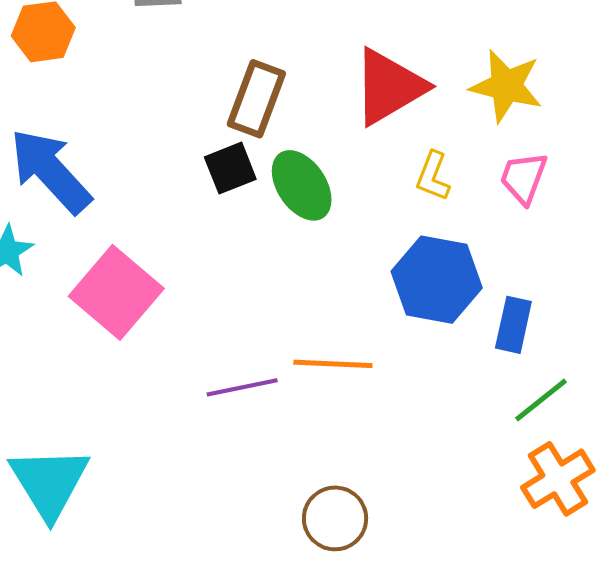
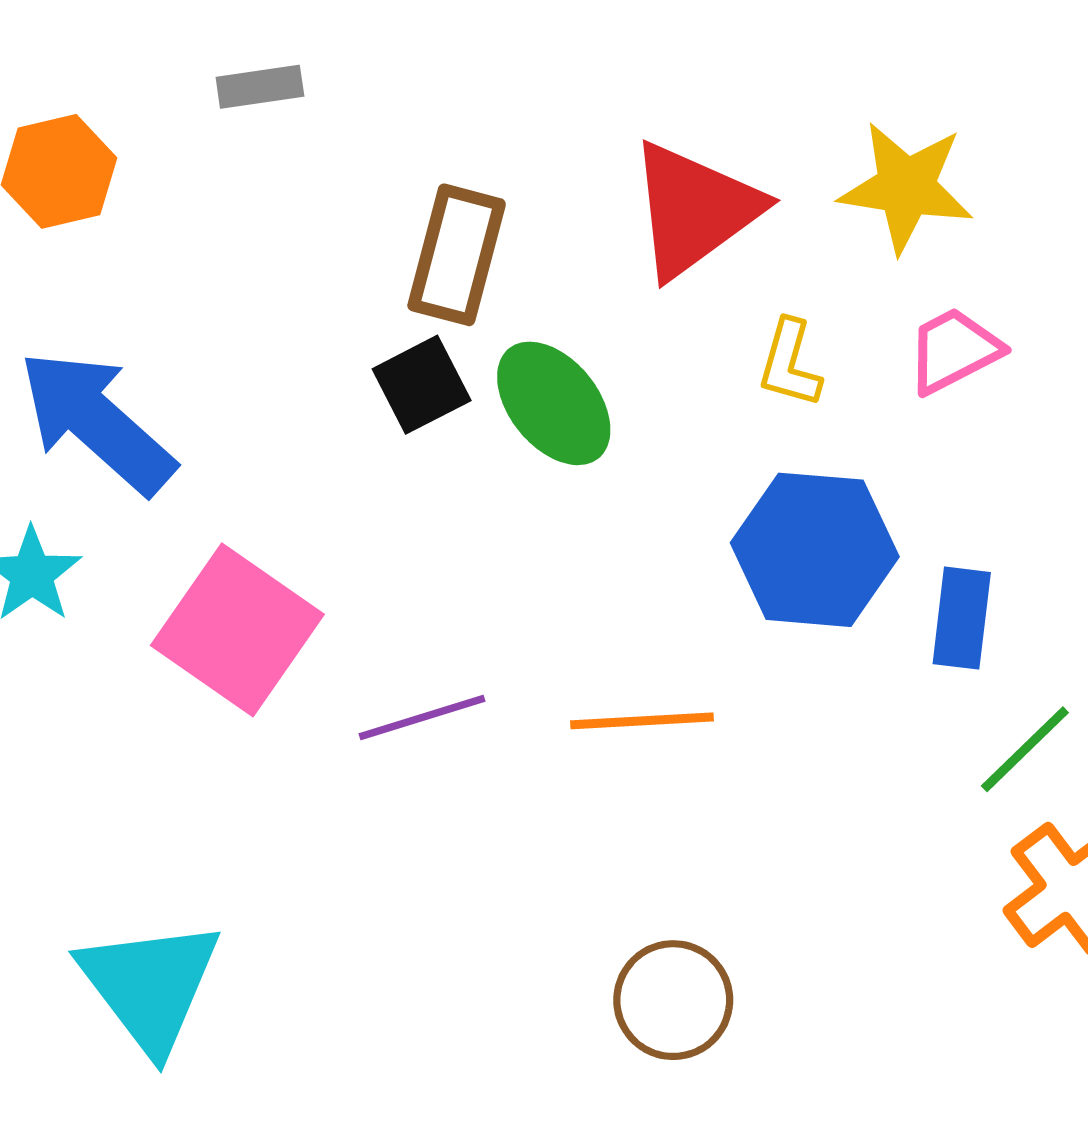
pink trapezoid: (523, 178) -> (954, 350), turned 48
purple line: (242, 387) -> (422, 718), moved

